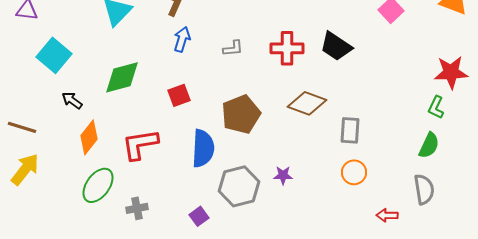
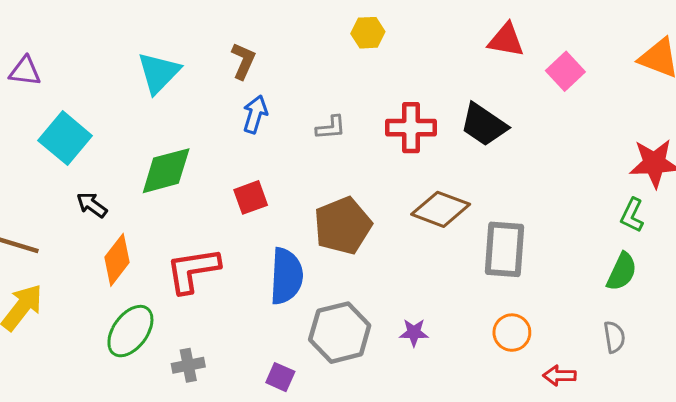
gray rectangle: (350, 130) -> (504, 249), size x1.4
orange circle: (354, 172) -> (512, 333), moved
purple star: (283, 175) -> (414, 333), moved
gray semicircle: (424, 189) -> (614, 337), size x0.7
purple square: (199, 216) -> (280, 377), turned -30

